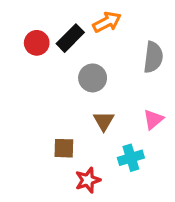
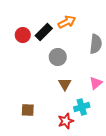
brown square: (64, 148) -> (28, 110), moved
red star: (88, 180) -> (66, 121), moved

